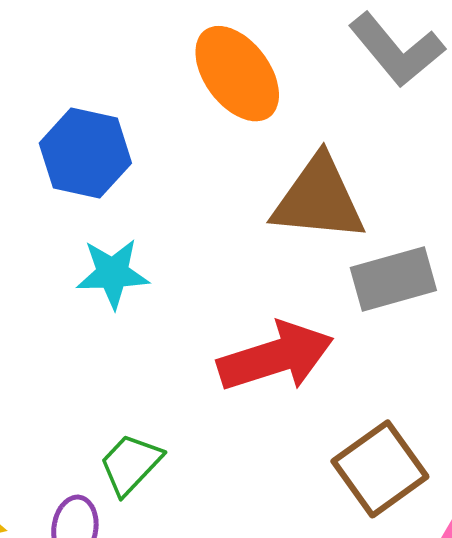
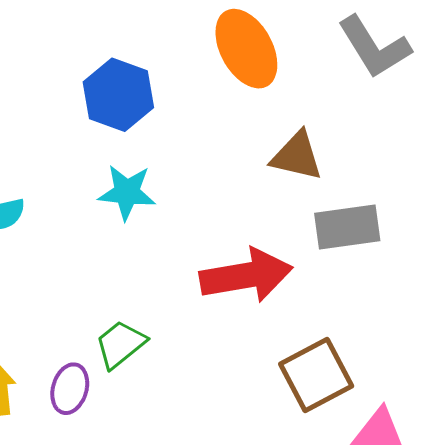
brown triangle: (319, 199) -> (297, 156), size x0.7

